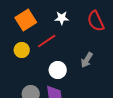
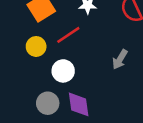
white circle: (58, 70) -> (63, 71), moved

